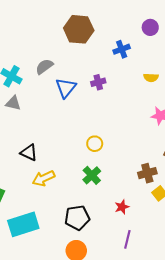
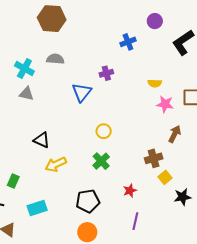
brown hexagon: (79, 29) -> (52, 19), moved
gray semicircle: (44, 67) -> (55, 59), turned 42
yellow semicircle: (151, 78) -> (155, 83), moved
blue triangle: (66, 88) -> (82, 92), moved
cyan rectangle: (23, 224) -> (37, 208), size x0.7

